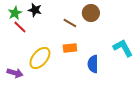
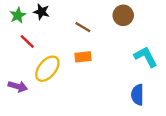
brown circle: (91, 13) -> (123, 15), moved
red line: (20, 27) -> (27, 41), moved
blue semicircle: (93, 64) -> (137, 95), moved

